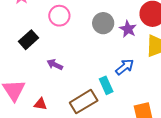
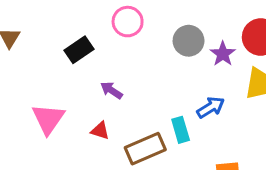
red triangle: (40, 104) -> (100, 131), moved

